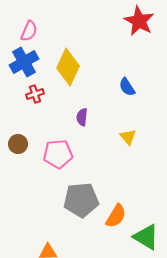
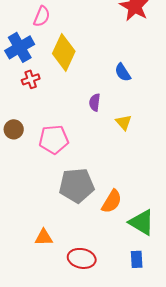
pink semicircle: (29, 31) -> (42, 16), moved
purple semicircle: (82, 117) -> (95, 102), moved

